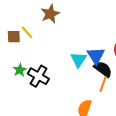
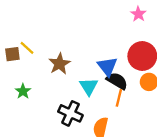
brown star: (50, 14) -> (59, 64), moved
cyan triangle: (79, 60) -> (89, 87), moved
black cross: (38, 76) -> (70, 113), moved

